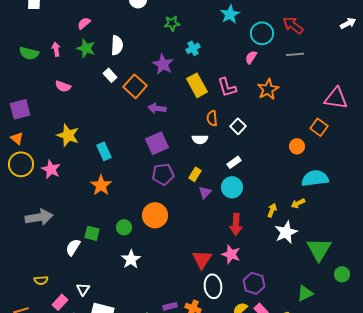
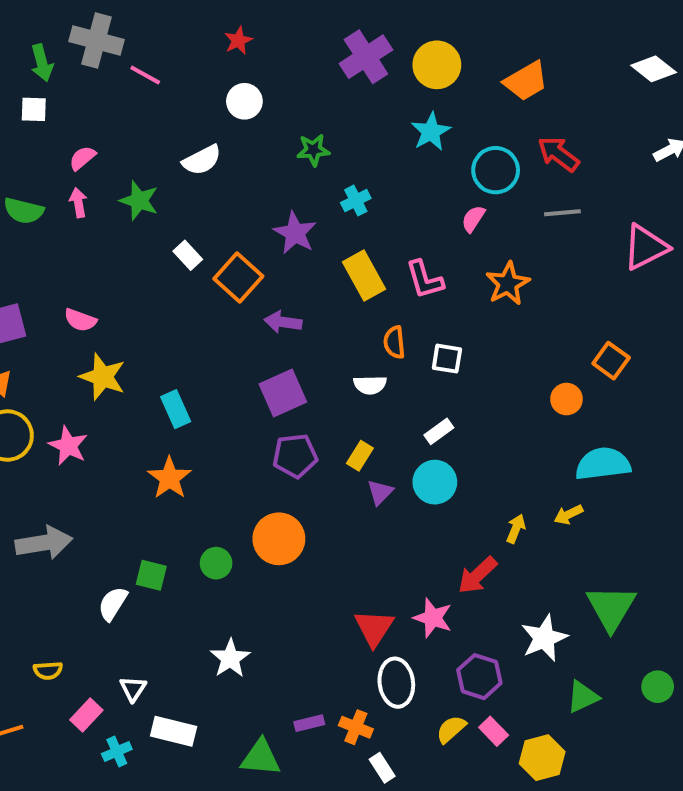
pink semicircle: (84, 23) -> (82, 158), moved
white semicircle: (117, 45) -> (202, 160), moved, turned 60
pink semicircle: (63, 86) -> (80, 320), moved
pink triangle: (336, 98) -> (645, 247), moved, turned -35
white square: (238, 126) -> (447, 359), turned -35
red arrow: (236, 224) -> (477, 575), moved, turned 45
white star: (286, 232) -> (544, 638), moved
white star: (131, 259) -> (230, 658), moved
green circle: (342, 274) -> (658, 687), moved

